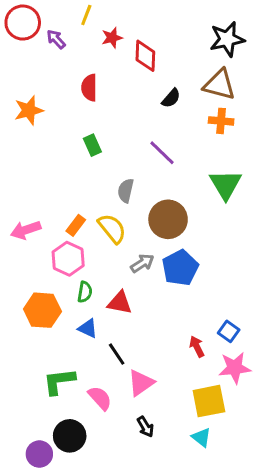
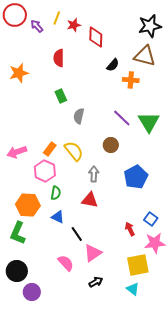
yellow line: (86, 15) -> (57, 18), moved
orange cross: (221, 121) -> (131, 80), moved
purple line: (162, 153) -> (122, 118), moved
gray semicircle: (126, 191) -> (79, 116), moved
brown circle: (168, 219) -> (111, 145), size x0.6
gray arrow: (142, 263) -> (94, 174), turned -56
blue pentagon: (180, 268) -> (136, 177), moved
red triangle: (120, 303) -> (90, 200), moved
green L-shape: (59, 381) -> (18, 233), moved, turned -60
black arrow: (145, 427) -> (96, 282), turned -88
black circle: (70, 436) -> (17, 271), moved
purple circle: (39, 454) -> (32, 292), moved

